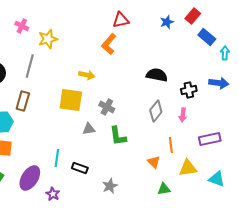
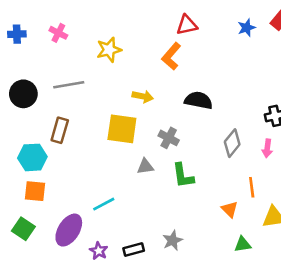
yellow star: (48, 39) -> (109, 50), moved
gray line: (30, 66) -> (69, 85), turned 65
black semicircle: (157, 75) -> (199, 100), moved
cyan line: (57, 158) -> (104, 204), turned 54
black rectangle: (80, 168) -> (134, 250), moved, turned -35

